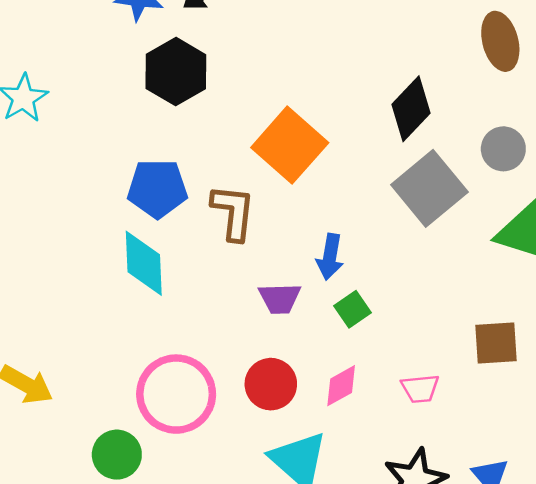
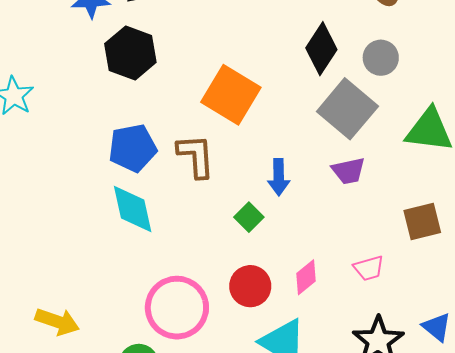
gray circle: (503, 149) -> (381, 58), moved
purple trapezoid: (280, 298) -> (348, 171), moved
green square: (352, 309) -> (249, 217), moved

